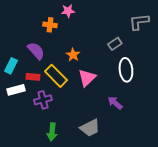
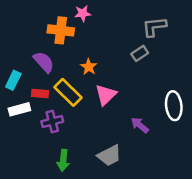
gray L-shape: (139, 22) -> (154, 27), moved
orange cross: (50, 25) -> (61, 30), size x1.5
white ellipse: (126, 70) -> (174, 106), moved

